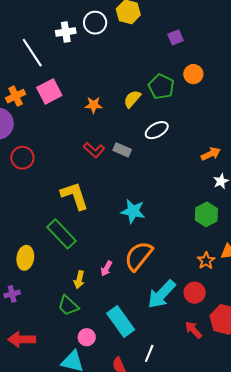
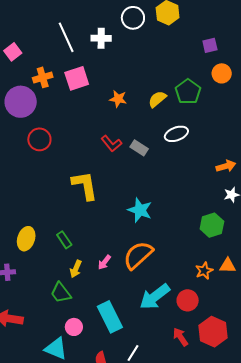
white cross: (66, 32) -> (101, 38), moved
orange circle: (193, 74) -> (222, 73), moved
green rectangle: (62, 234) -> (64, 240), moved, size x0.6

